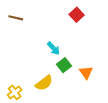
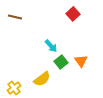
orange triangle: (86, 72) -> (81, 61), moved

